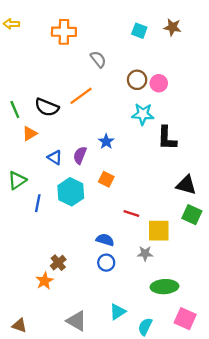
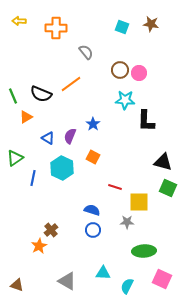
yellow arrow: (11, 24) -> (19, 21), moved
cyan triangle: (118, 312) -> (103, 273), turned 35

